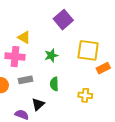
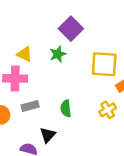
green star: (51, 55) -> (58, 54), moved
yellow cross: (85, 95) -> (108, 110), moved, turned -32

